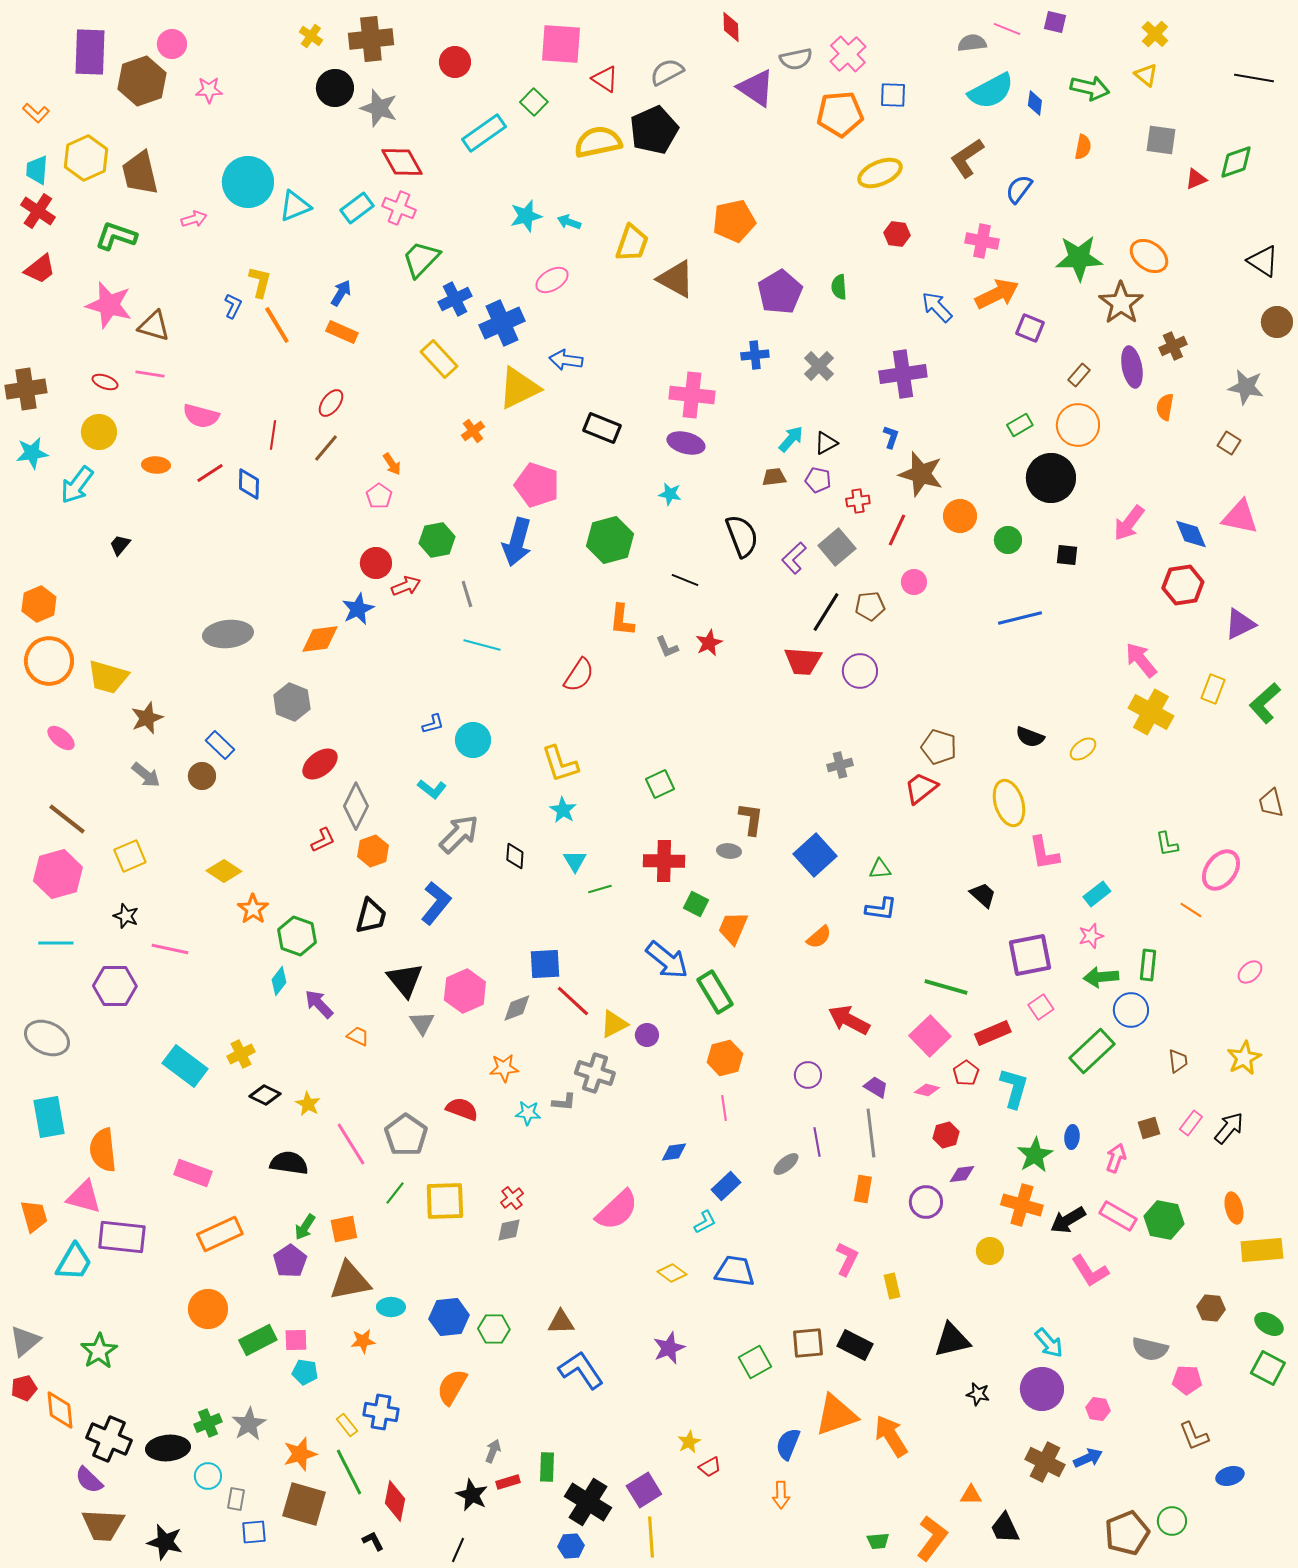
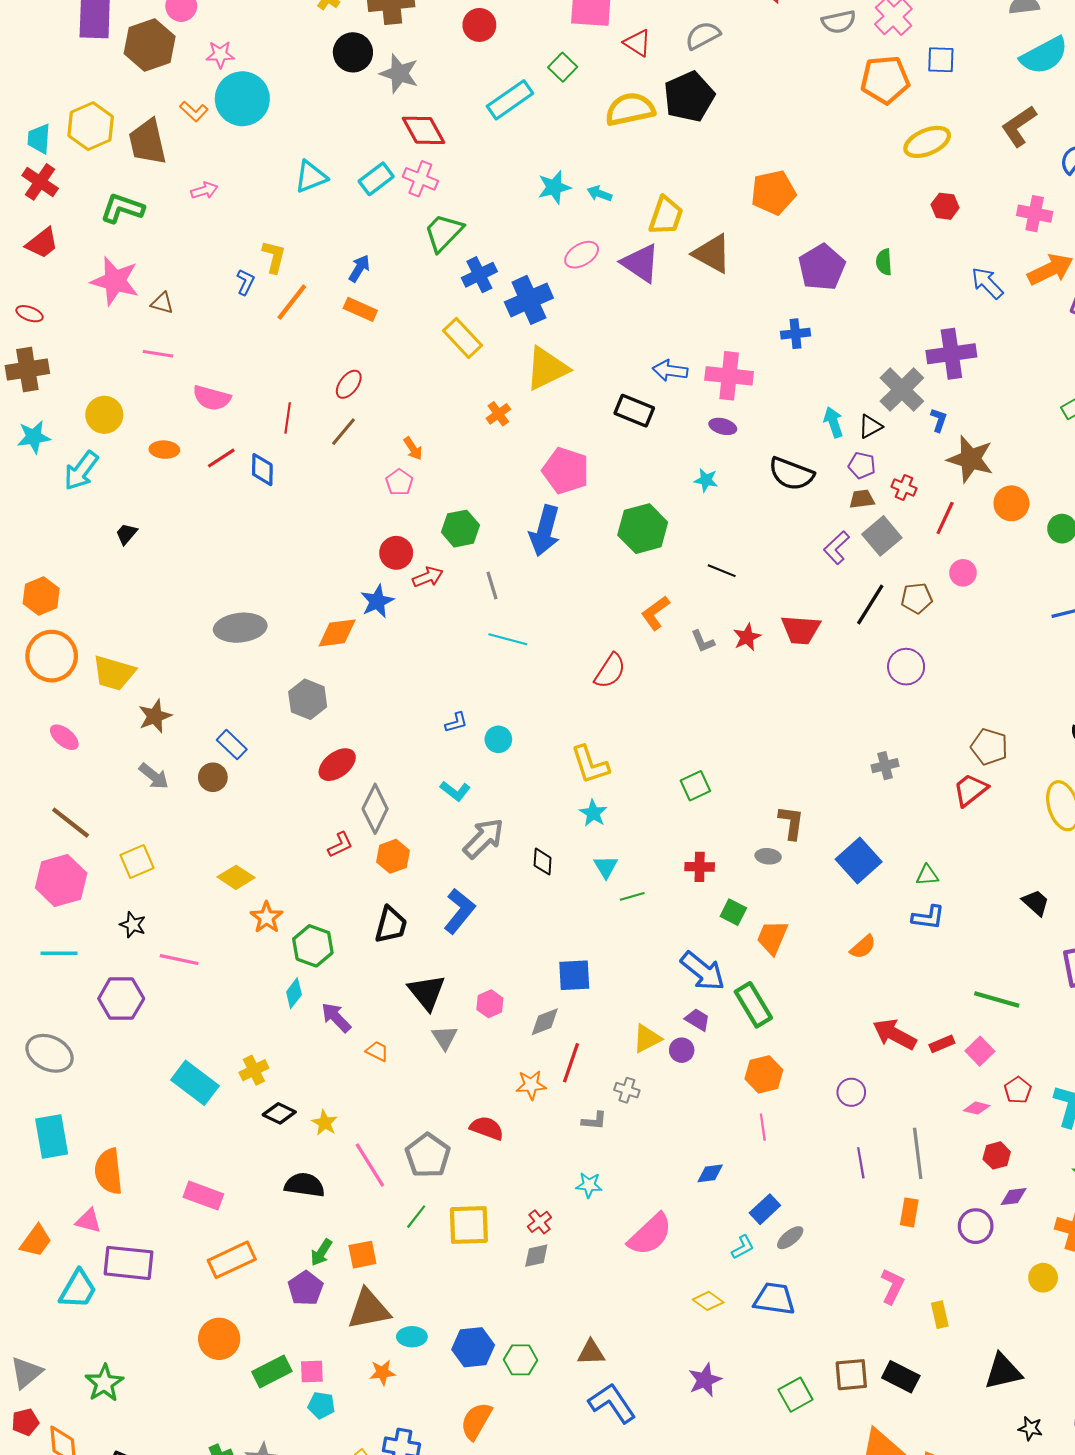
purple triangle: (756, 88) -> (641, 263), moved
orange L-shape: (36, 113) -> (194, 111), moved
cyan circle: (248, 182) -> (242, 99), moved
orange line: (277, 325) -> (292, 302), turned 69
brown triangle: (154, 326) -> (162, 303), size x0.7
blue arrow: (566, 360) -> (670, 371), moved
gray cross: (819, 366) -> (902, 390), moved, size x1.4
red ellipse: (105, 382) -> (29, 314), moved
cyan arrow: (791, 439) -> (833, 422), turned -60
purple ellipse: (686, 443) -> (723, 426), size x0.7
brown trapezoid: (774, 477) -> (862, 499), moved
red cross: (858, 501) -> (904, 488), turned 30
black semicircle: (742, 536) -> (791, 474), moved, turned 132
orange L-shape: (622, 620) -> (655, 613), turned 48
red trapezoid: (803, 661) -> (801, 630), moved
cyan circle: (473, 740) -> (498, 739), size x0.7
red cross: (664, 861) -> (700, 867), size x0.7
pink hexagon: (465, 991) -> (490, 1004), size x0.6
red line: (573, 1001) -> (571, 1063), moved, turned 66
red rectangle: (993, 1033) -> (942, 1044), moved, size x0.7
pink square: (930, 1036) -> (980, 1051), size x0.7
gray cross: (595, 1073) -> (627, 1090), size x0.6
purple trapezoid: (876, 1087) -> (697, 1020), moved
cyan star: (528, 1113) -> (589, 1185), moved
gray ellipse: (786, 1164) -> (790, 1238), moved
pink triangle: (84, 1197) -> (88, 1221), size x0.7
orange trapezoid: (34, 1216) -> (36, 1241), turned 52

